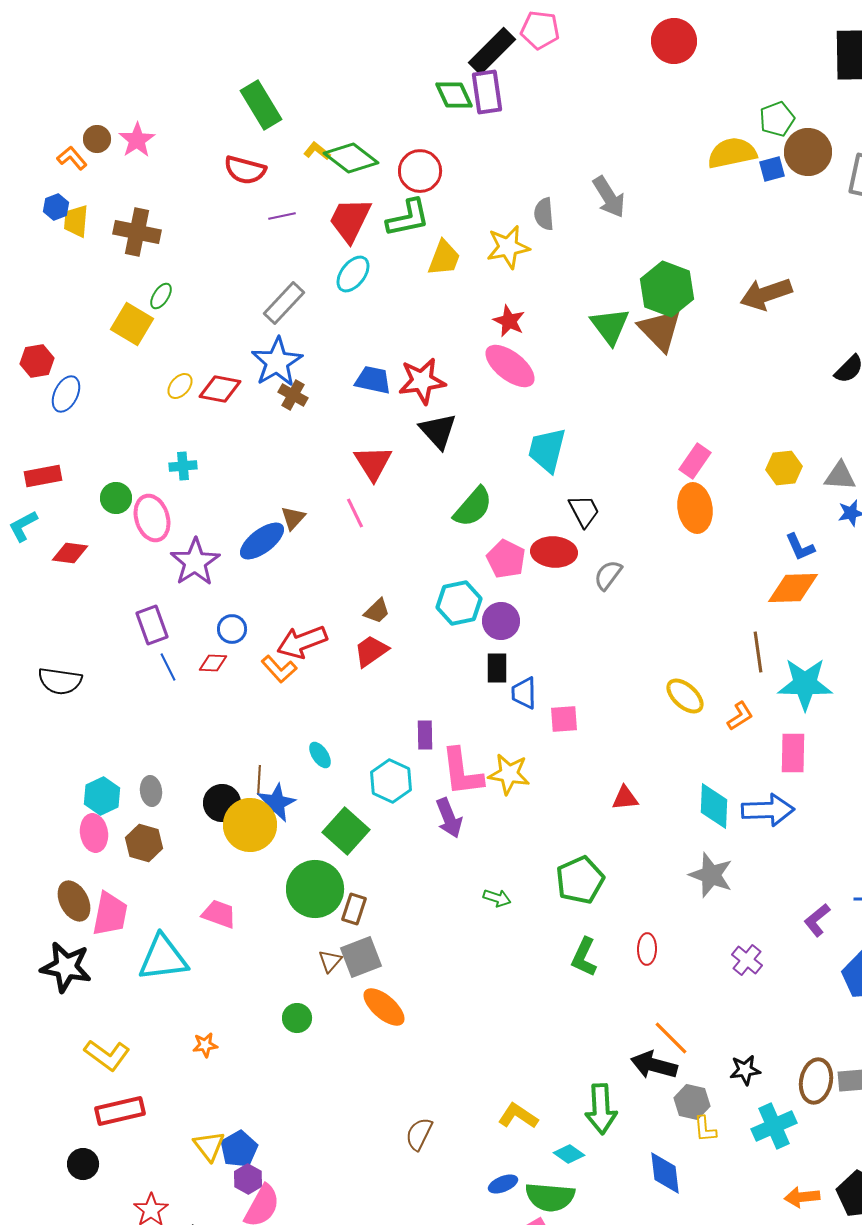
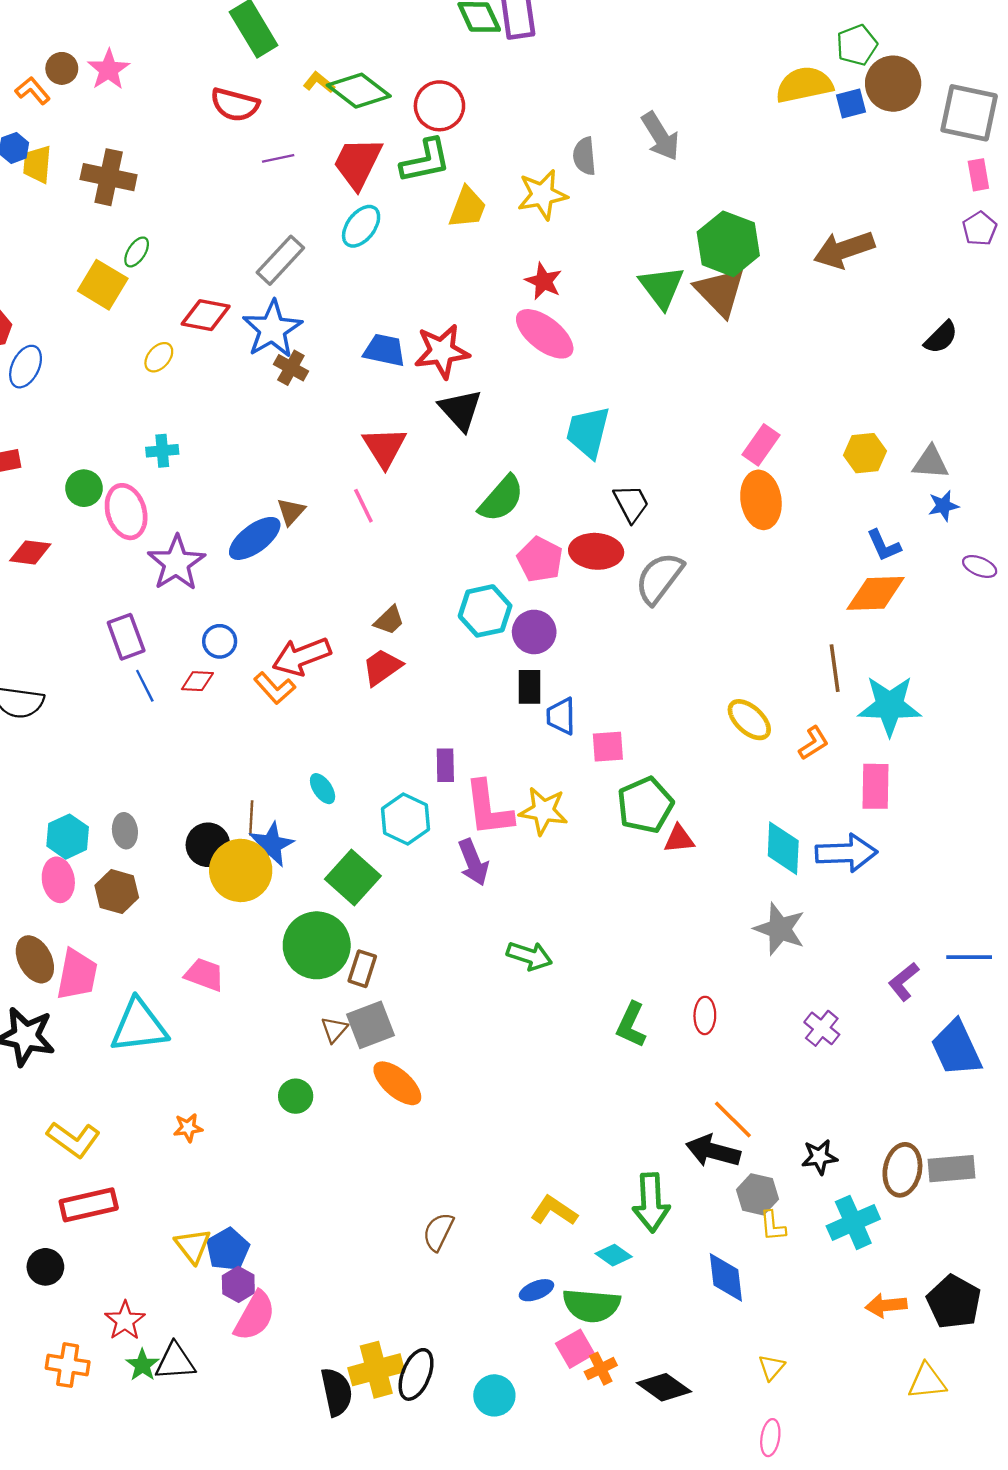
red diamond: (220, 389) -> (206, 315), moved
gray semicircle: (608, 575) -> (659, 578), size x1.5
green pentagon: (580, 880) -> (645, 805), moved
green arrow: (497, 898) -> (529, 956), size x1.4

